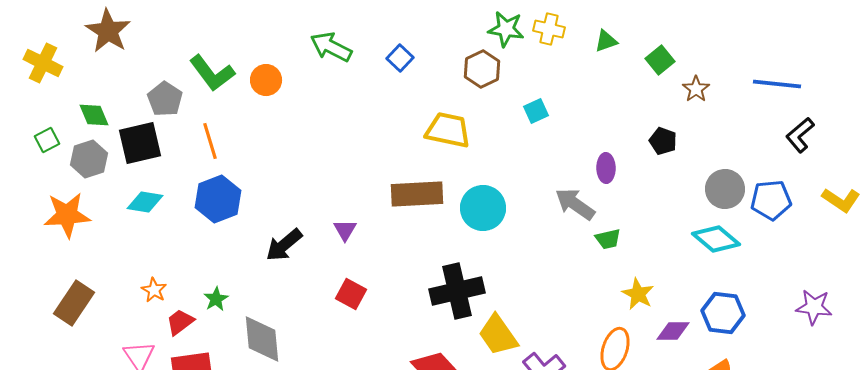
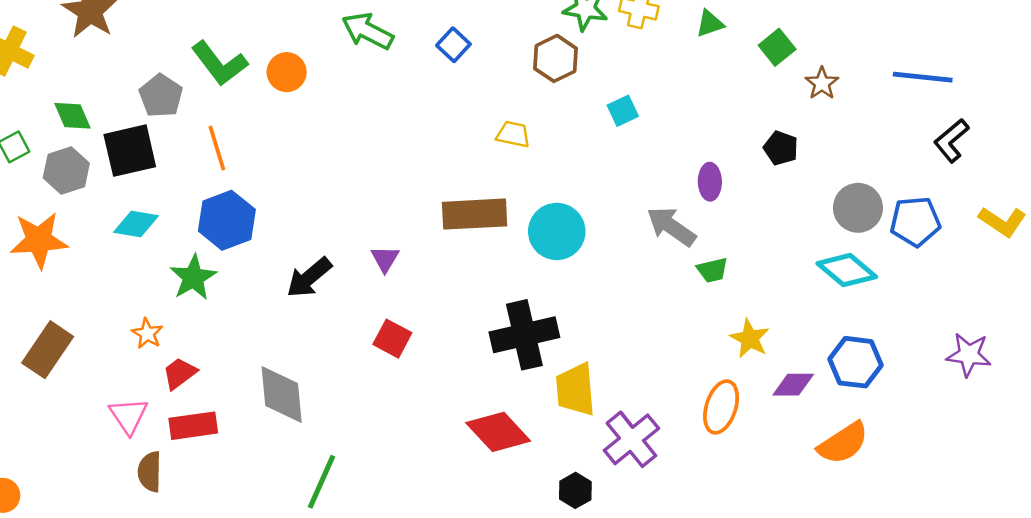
yellow trapezoid: (448, 130) -> (513, 134), size x0.6
green star: (216, 299) -> (193, 278), moved, size x1.5
yellow trapezoid: (498, 335) -> (575, 390), turned 30

